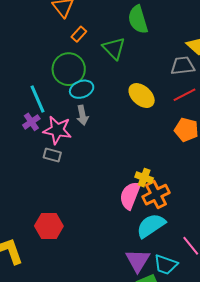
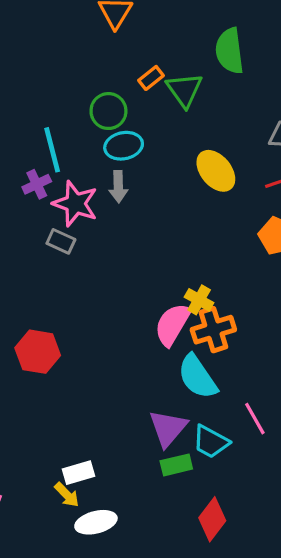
orange rectangle: (79, 34) -> (151, 78), moved
green circle: (69, 69) -> (108, 111), size x0.7
cyan semicircle: (151, 226) -> (197, 377), turned -100

